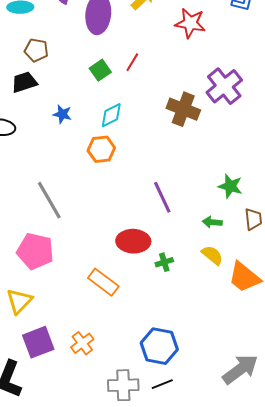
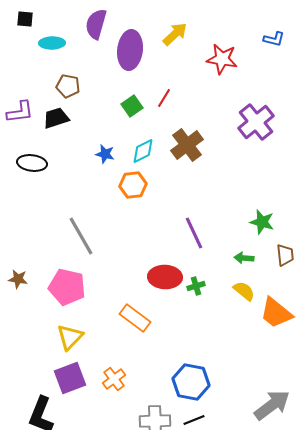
brown cross: (183, 109) -> (187, 145), moved, turned 32
blue star: (62, 114) -> (105, 154), moved
green cross: (164, 262) -> (196, 286), moved
yellow triangle: (19, 301) -> (70, 337), moved

